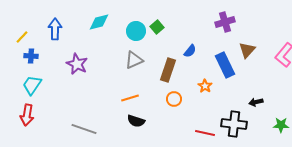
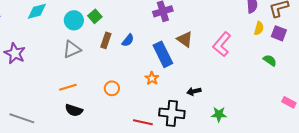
brown triangle: (247, 50) -> (185, 39), turned -36
brown rectangle: (168, 70) -> (106, 40), moved, size x0.7
orange star: (205, 86) -> (152, 78), moved

